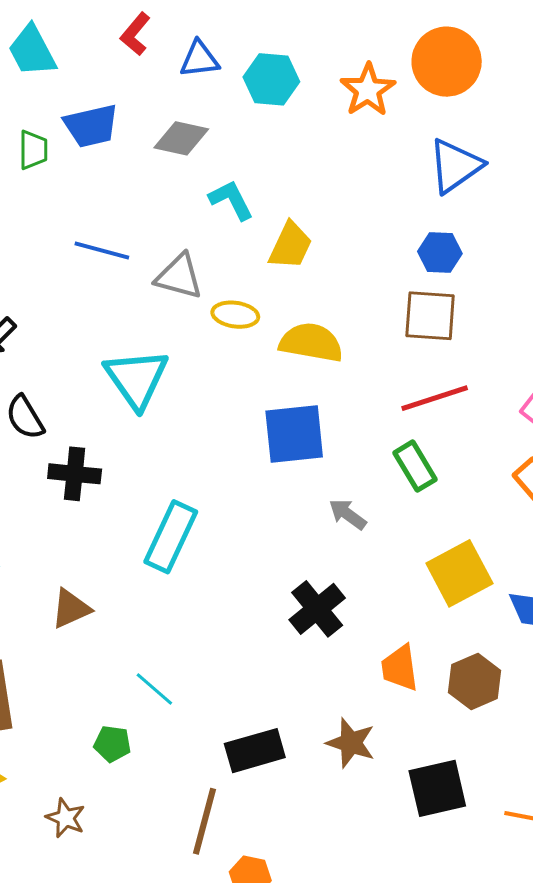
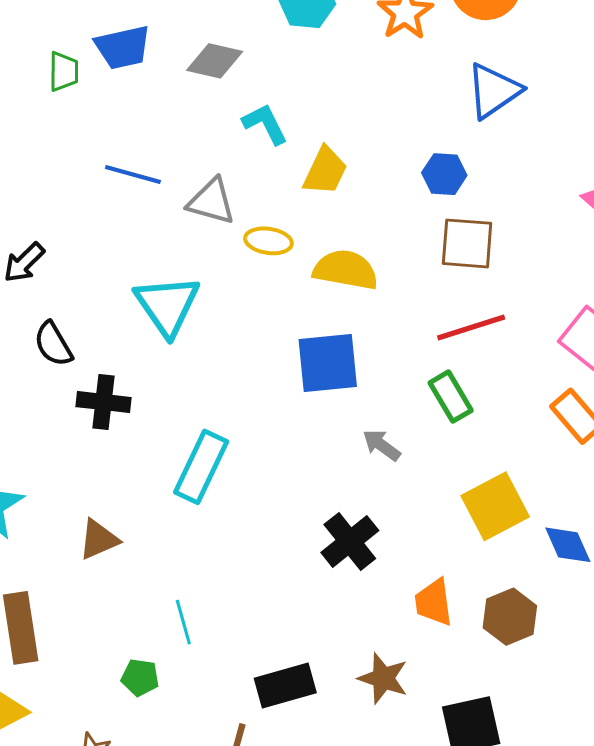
blue hexagon: (440, 253) -> (444, 174), moved
cyan line: (154, 689) -> (183, 622), turned 33

